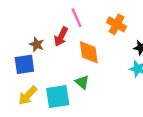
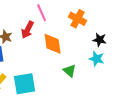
green triangle: (82, 82) -> (70, 71), moved

